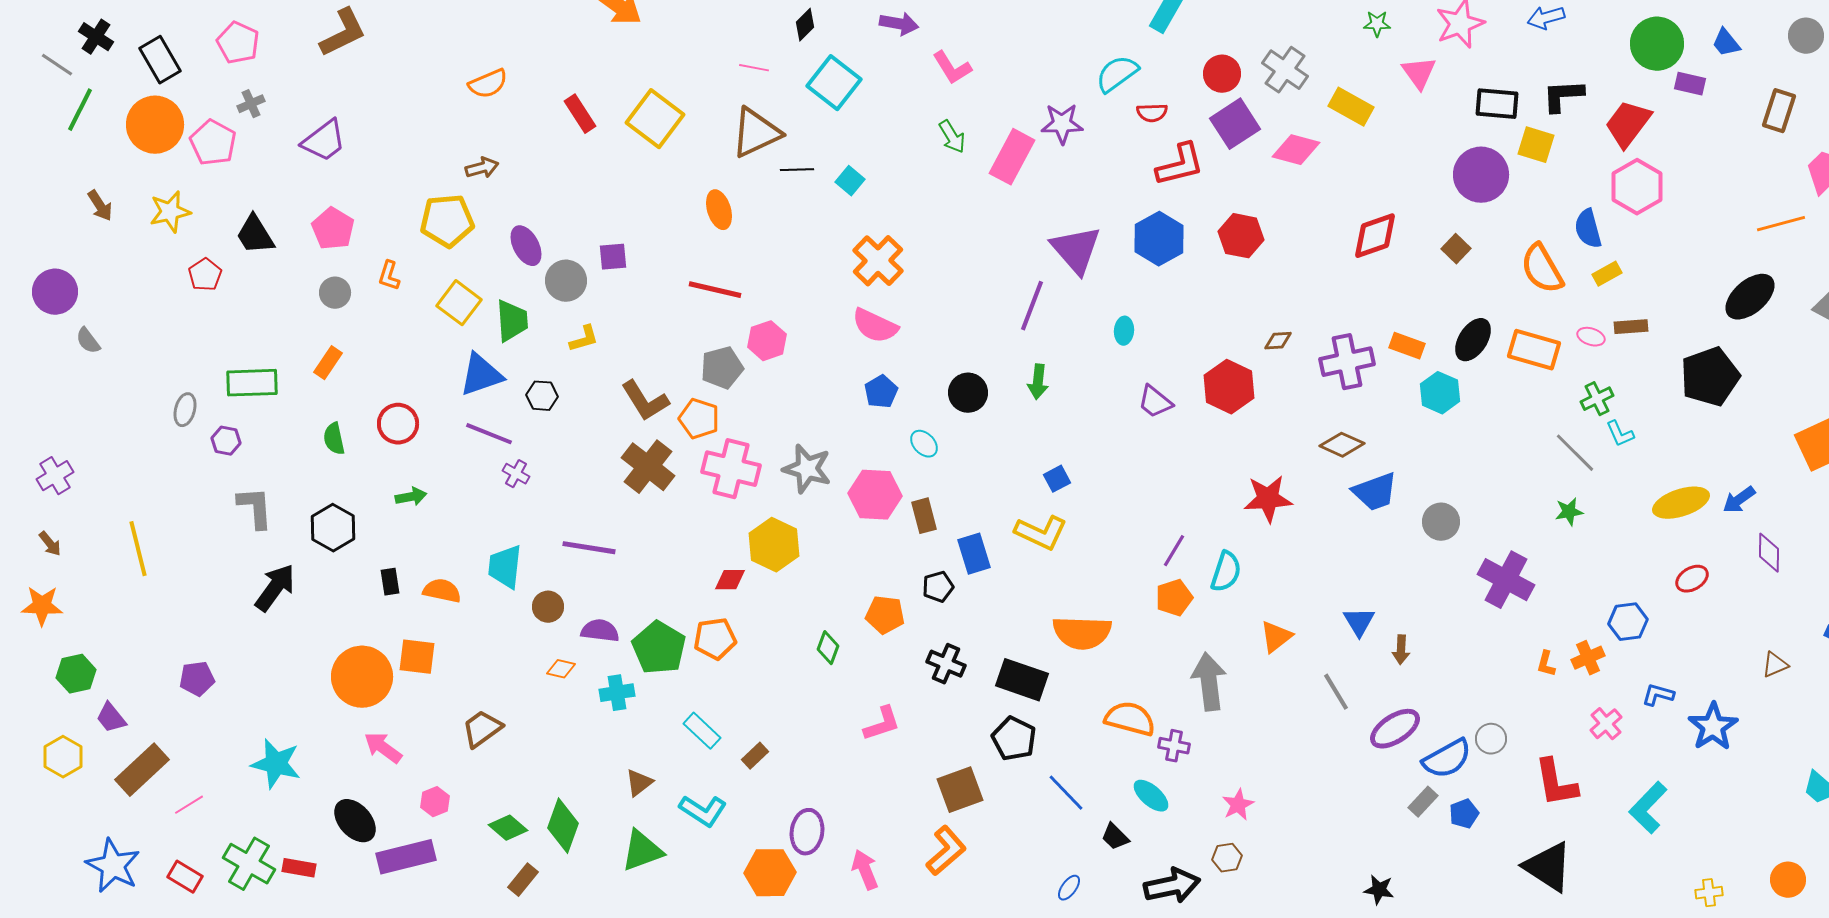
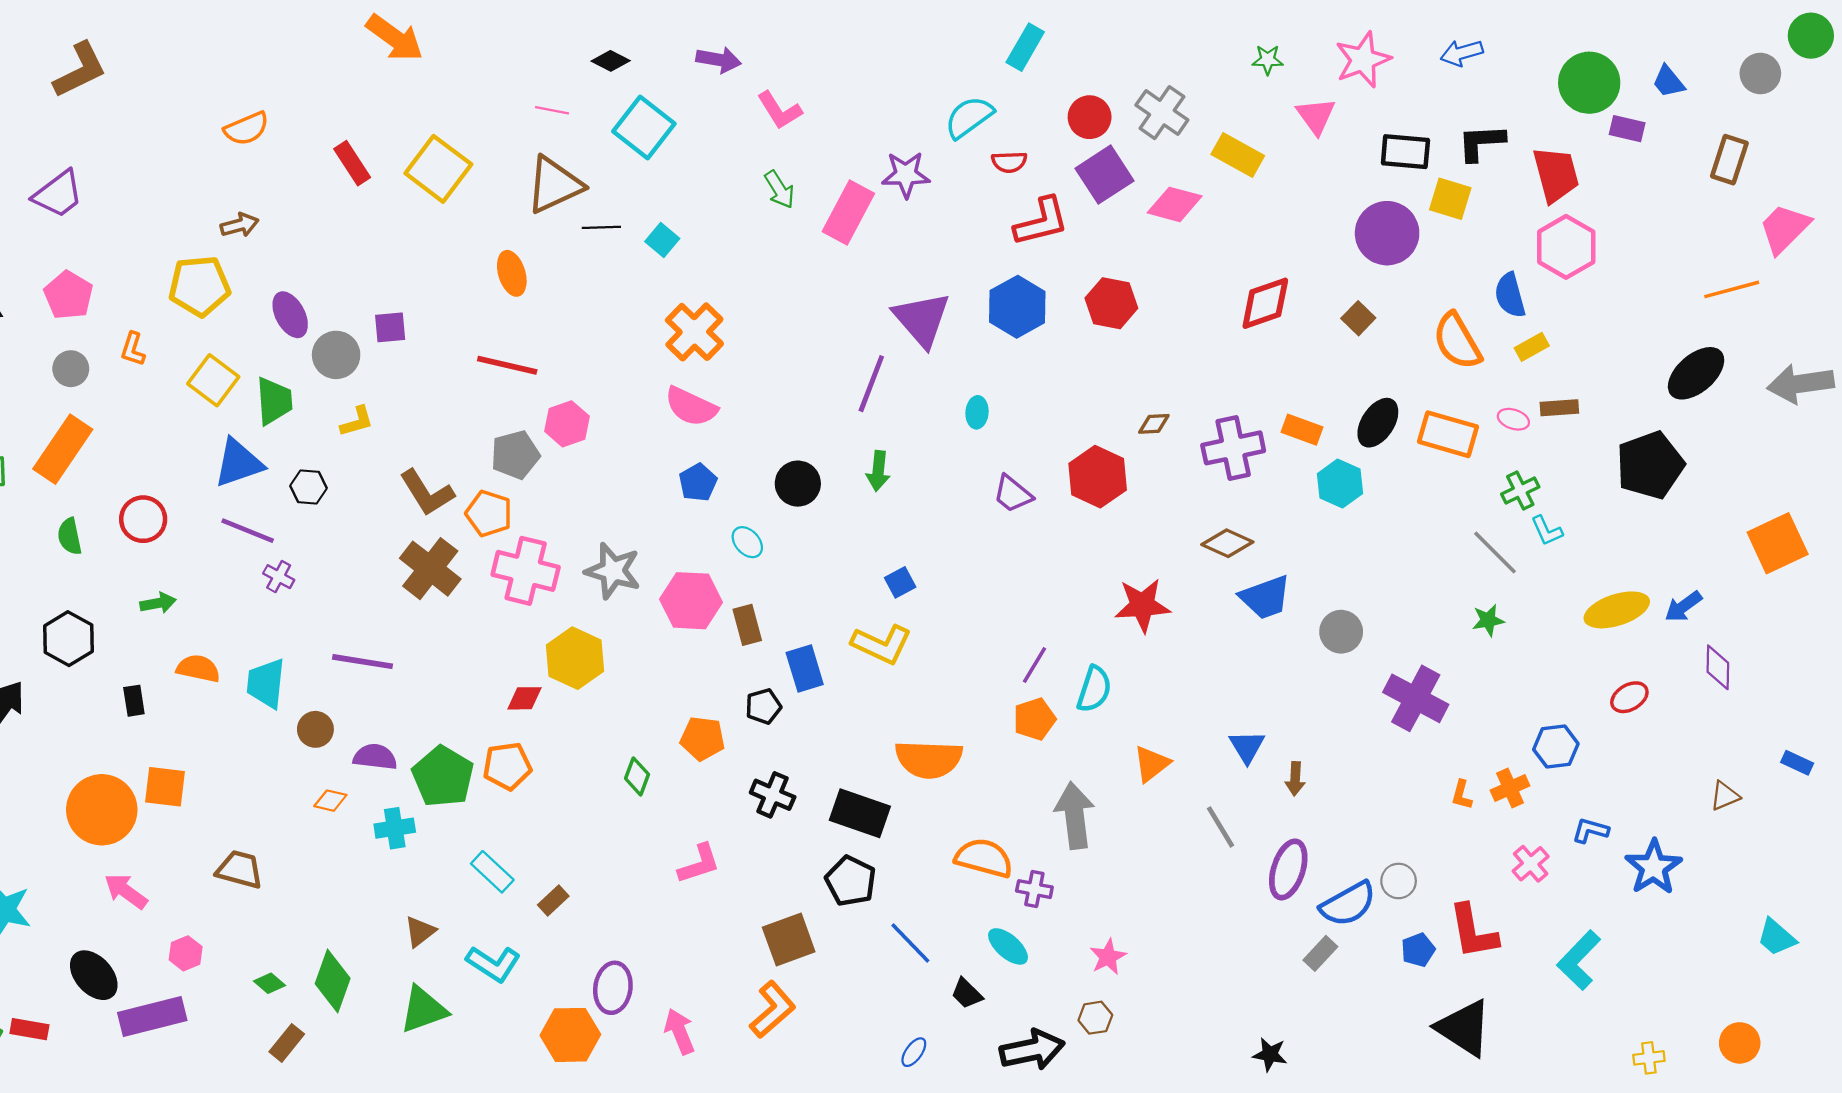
black diamond: (805, 25) -> (611, 61), turned 72
red trapezoid: (1628, 124) -> (1556, 175), turned 128
orange rectangle: (328, 363) -> (63, 449), size x1.8
orange semicircle: (442, 591) -> (198, 668), moved
brown trapezoid: (482, 729) -> (240, 869), turned 51
purple ellipse: (1395, 729) -> (1288, 869), turned -39
blue pentagon: (1464, 814) -> (1418, 950), moved
green diamond: (508, 828) -> (269, 983), size x0.7

